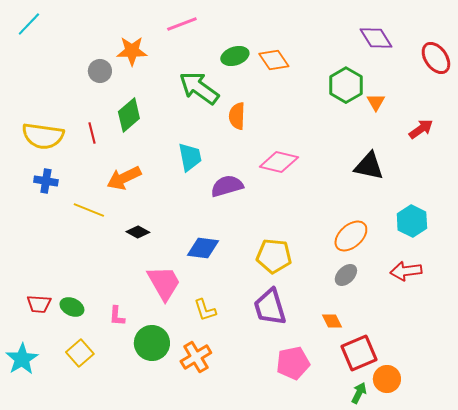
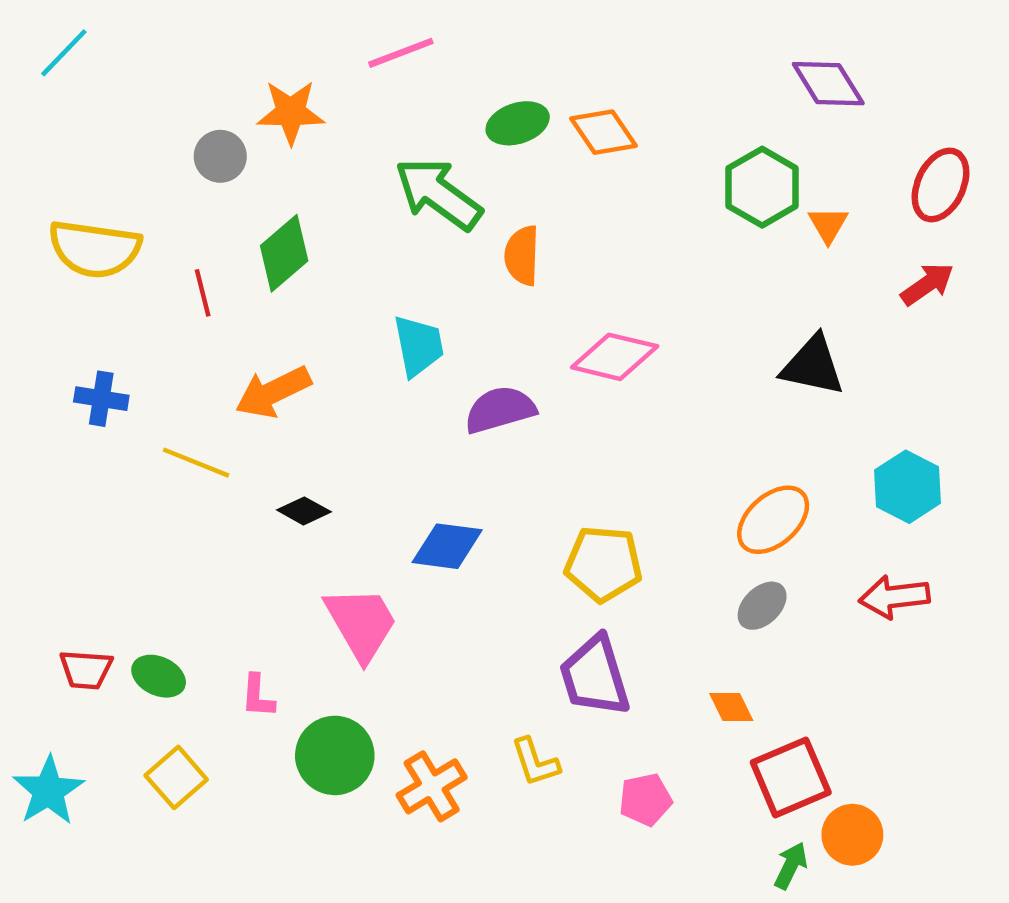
red ellipse: (436, 58) -> (941, 185), moved, turned 60
yellow semicircle: (43, 136) -> (95, 249), moved
yellow L-shape: (205, 310) -> (535, 762), moved
pink pentagon: (293, 363) -> (645, 800), size x0.7

